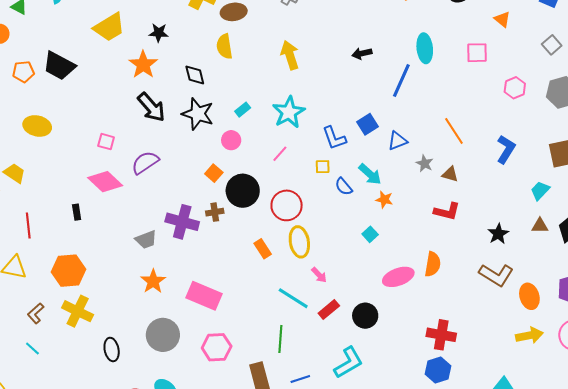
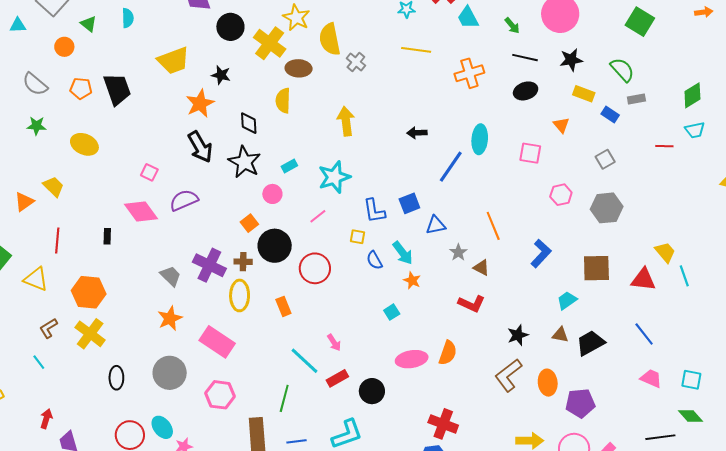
black trapezoid: (59, 66) -> (117, 89), turned -148
gray trapezoid: (146, 240) -> (171, 276), turned -125
yellow ellipse: (299, 242) -> (240, 295), moved
brown L-shape: (496, 275) -> (508, 375), turned 100
orange ellipse: (529, 296) -> (548, 383), moved

